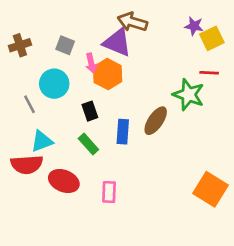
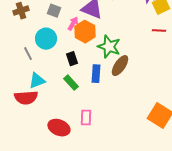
pink arrow: (91, 63) -> (73, 24), turned -136
green star: (189, 95) -> (109, 47), moved
red ellipse: (64, 181) -> (59, 128), moved

